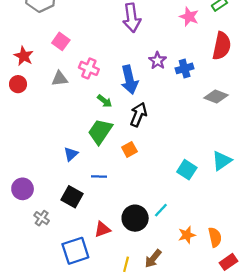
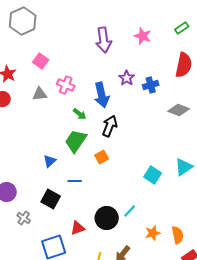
pink star: (189, 17) -> (143, 36), moved

